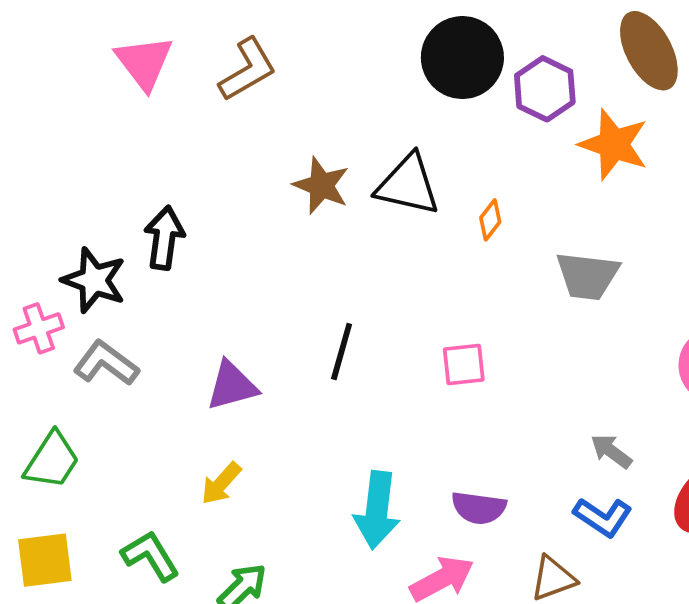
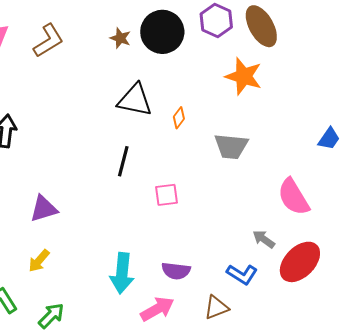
purple hexagon: (545, 89) -> (216, 20), moved
brown star: (321, 185) -> (120, 38), moved, size x0.7
black line: (342, 351) -> (123, 161), moved
gray arrow: (611, 451) -> (264, 239), moved

